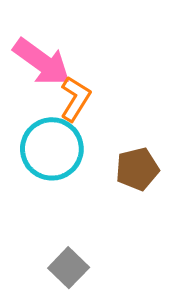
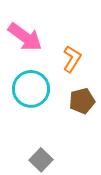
orange L-shape: (75, 99) -> (72, 59), moved

